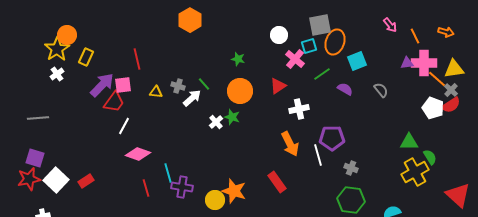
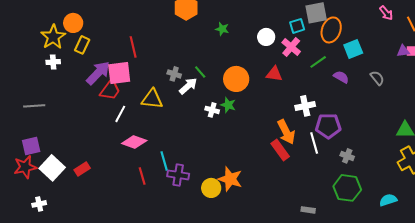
orange circle: (67, 35) -> (73, 23), moved
white circle: (279, 35) -> (266, 37), moved
cyan square: (309, 46) -> (297, 26), moved
green star: (238, 59) -> (222, 29), moved
white cross: (57, 74) -> (53, 62), turned 32
pink square: (123, 85) -> (119, 73), size x1.4
red triangle: (278, 86) -> (274, 74), turned 42
yellow triangle: (156, 92) -> (152, 99), moved, size x1.6
white cross: (299, 109) -> (305, 106), moved
white cross: (216, 122) -> (212, 110), turned -32
purple square: (35, 158) -> (31, 146), turned -30
red rectangle: (277, 182) -> (280, 150), moved

